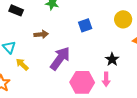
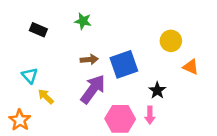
blue square: (85, 25) -> (124, 64), moved, size x1.6
brown arrow: (41, 34) -> (89, 59), moved

